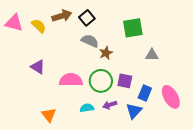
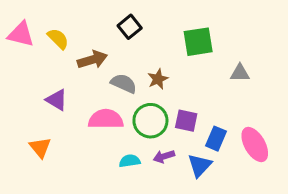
brown arrow: (62, 16) -> (92, 60), moved
gray semicircle: (90, 41) -> (124, 83), moved
gray triangle: (152, 55) -> (240, 73), moved
orange triangle: (49, 115) -> (40, 147), moved

